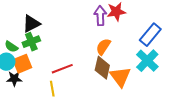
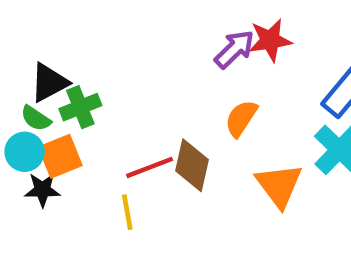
purple arrow: (100, 16) -> (234, 49), turned 48
black triangle: (31, 24) -> (49, 83), moved
brown diamond: (102, 68) -> (192, 165), moved

